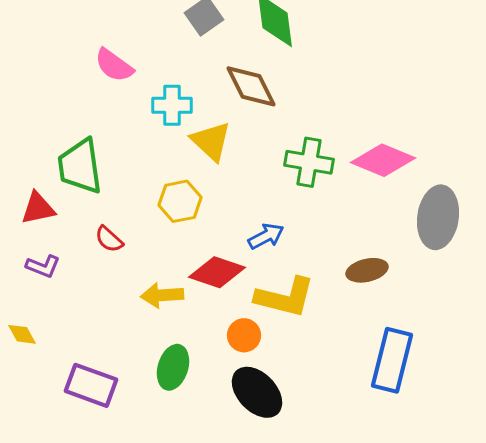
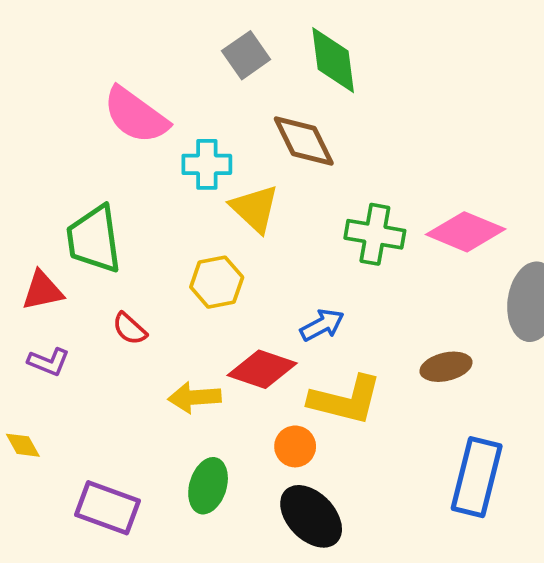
pink semicircle: (114, 65) -> (136, 115), size x1.4

